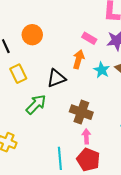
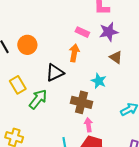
orange circle: (32, 35) -> (27, 45), moved
cyan star: (102, 70) -> (99, 81), moved
yellow rectangle: (18, 74) -> (18, 85), moved

